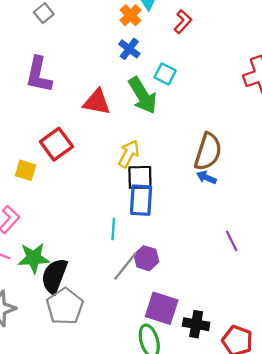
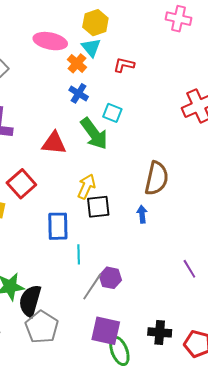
red L-shape: (183, 22) -> (124, 65), turned -115
blue arrow: (206, 177) -> (142, 214), moved, turned 66
blue rectangle: (141, 200) -> (58, 226), moved
purple line: (232, 241) -> (189, 269), moved
purple square: (162, 308) -> (106, 331), moved

